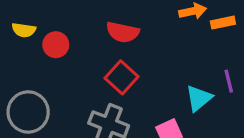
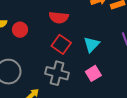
cyan triangle: (199, 98) -> (92, 44), moved

